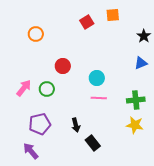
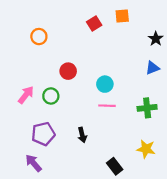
yellow star: (135, 125) -> (146, 149), moved
black rectangle: (93, 143) -> (115, 166), moved

